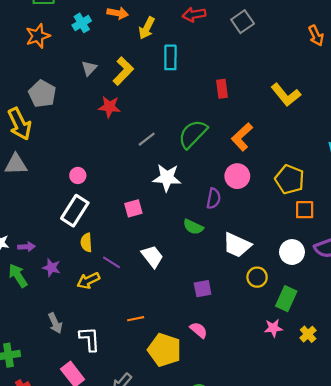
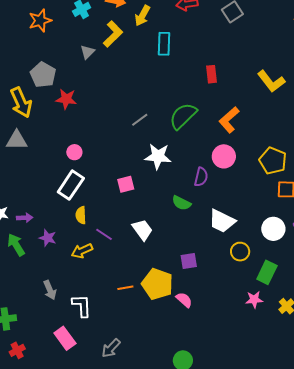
yellow L-shape: (123, 71) -> (113, 34), moved
red star: (109, 107) -> (66, 99), moved
yellow pentagon: (164, 350) -> (157, 284), moved

